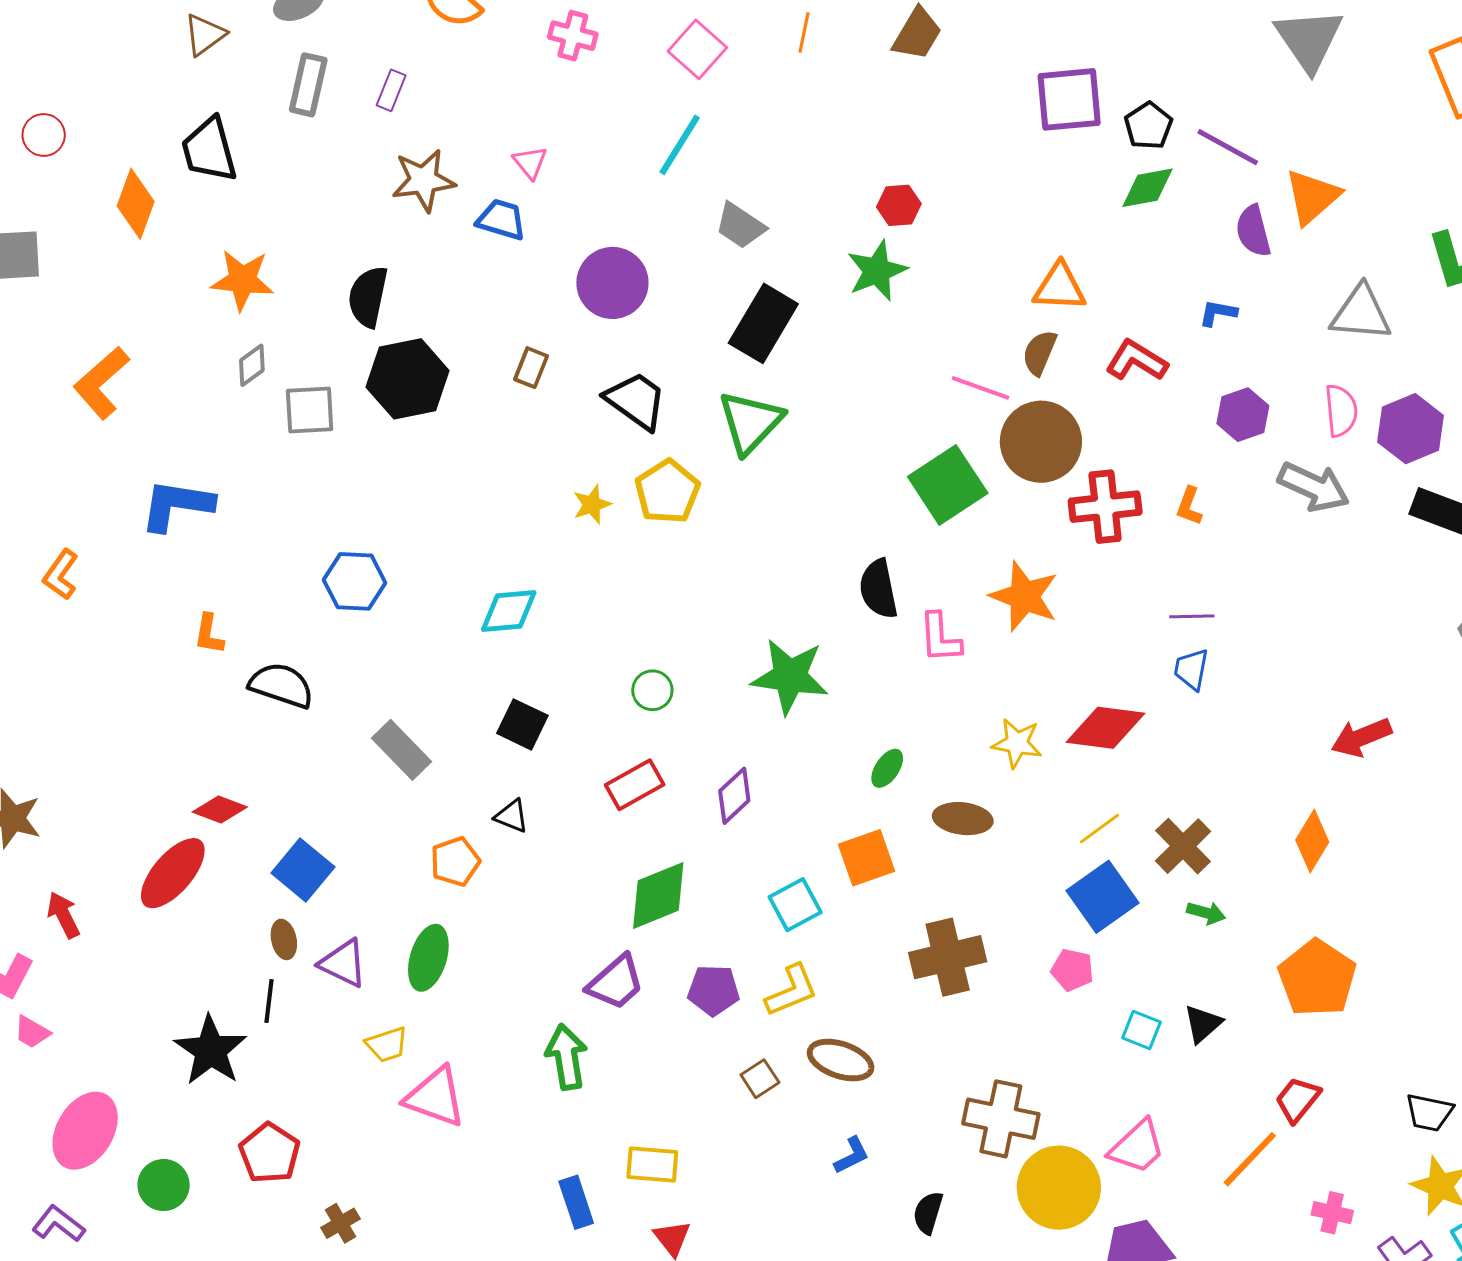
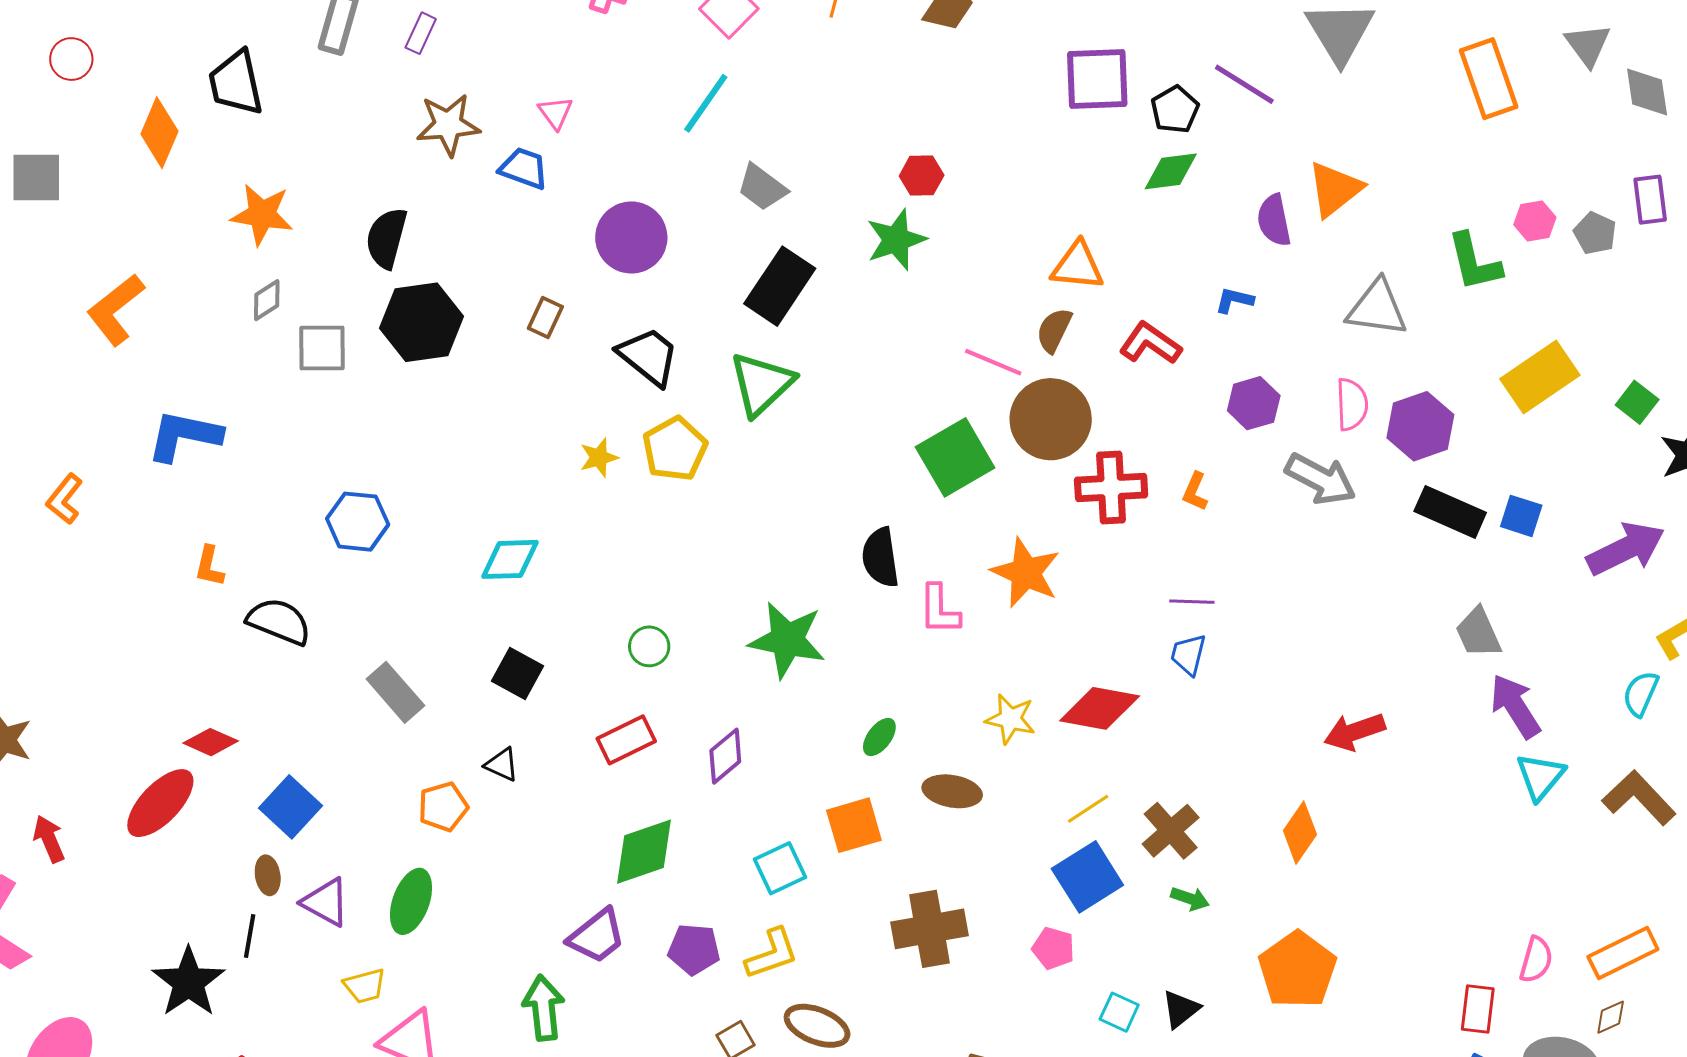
purple line: (1228, 147) -> (1244, 84), moved

